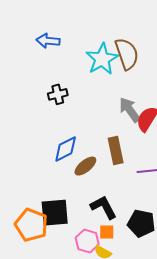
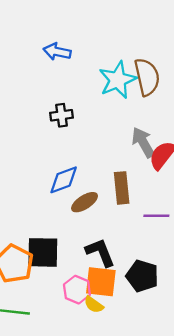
orange square: (107, 232) -> (101, 282), size x1.8

